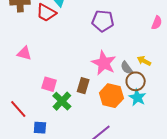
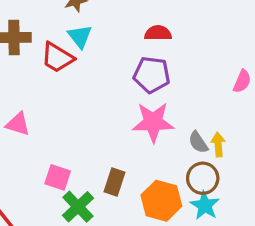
yellow arrow: (144, 61) -> (218, 145), turned 56
pink star: (104, 63) -> (153, 122), moved, turned -30
gray semicircle: (126, 68) -> (198, 142), moved

